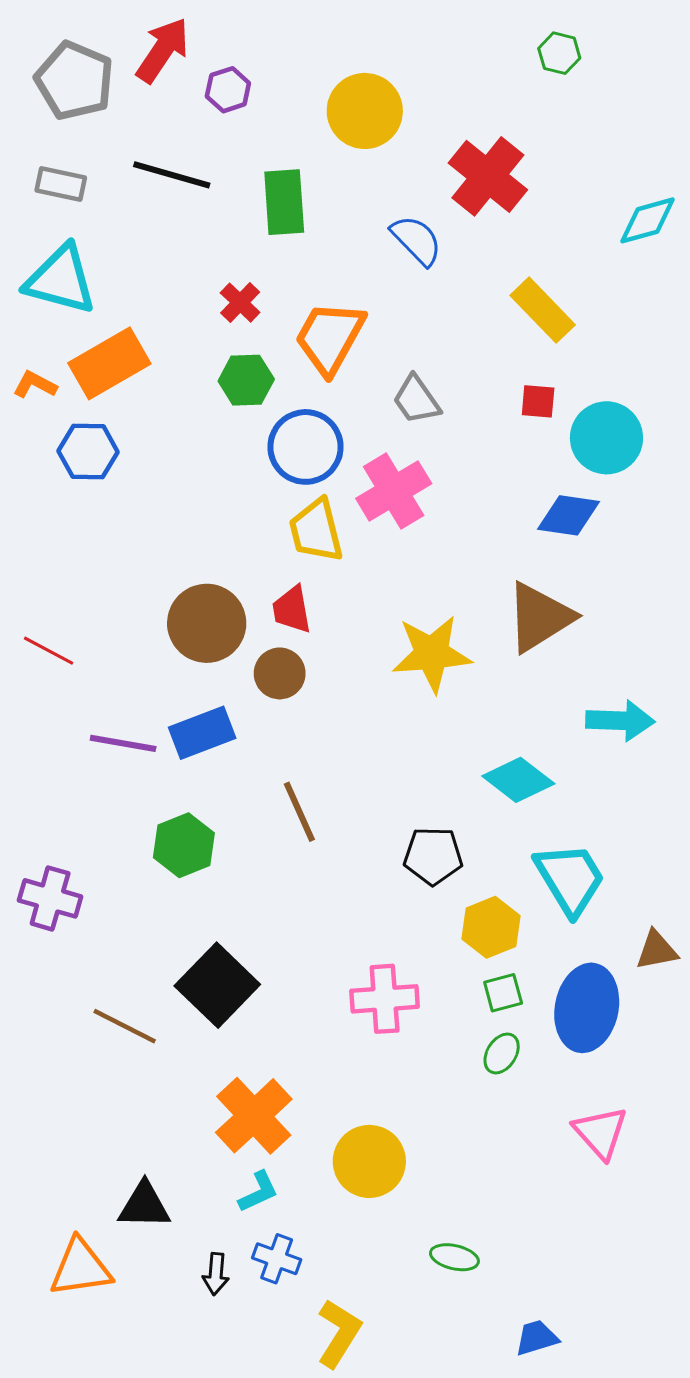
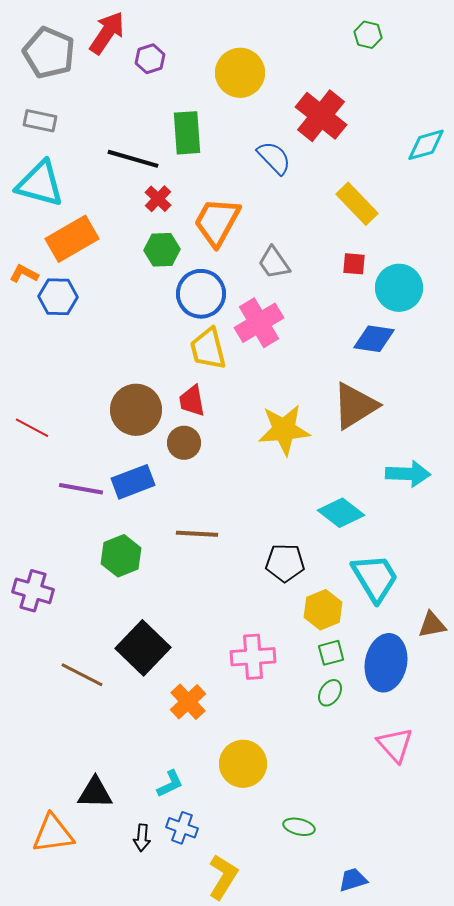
black line: (172, 175) -> (133, 159), moved
orange L-shape: (35, 385) -> (24, 274), moved
brown line: (299, 812) -> (197, 534), turned -63
orange cross: (254, 1116) -> (188, 702), moved, size x0.7

